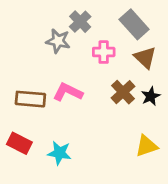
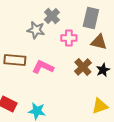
gray rectangle: (134, 24) -> (91, 18), turned 55
brown triangle: (145, 58) -> (99, 42), turned -30
brown rectangle: (30, 99) -> (15, 60), moved

